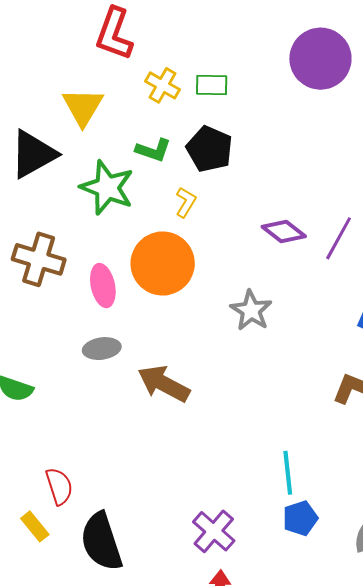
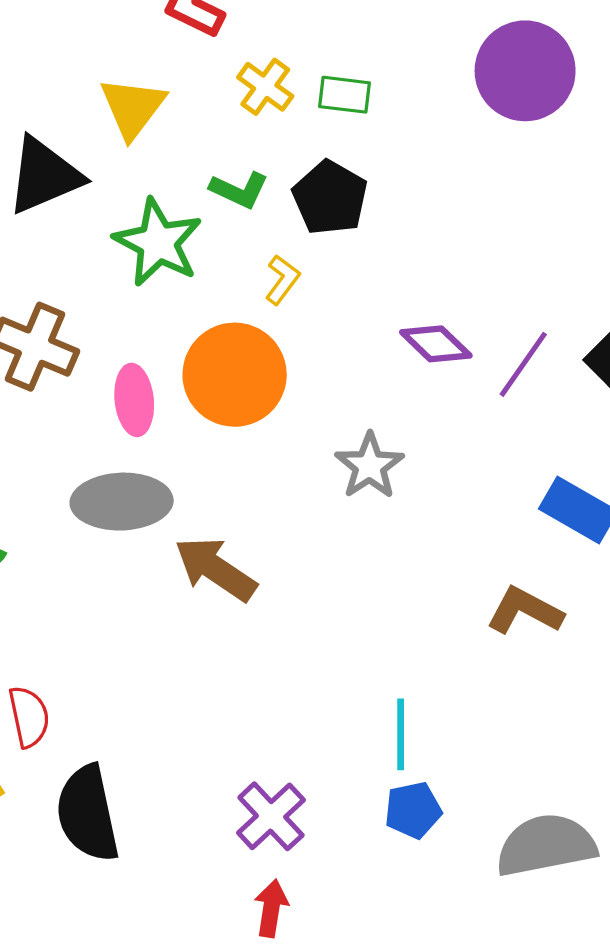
gray ellipse: (102, 349) -> (122, 502), size x1.6

